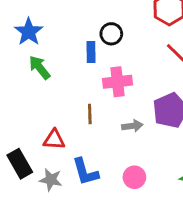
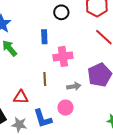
black circle: (111, 34) -> (61, 12), moved
pink circle: (134, 177) -> (65, 108), moved

